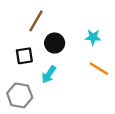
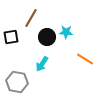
cyan star: (93, 37) -> (66, 32), moved
black square: (24, 56) -> (11, 37), moved

